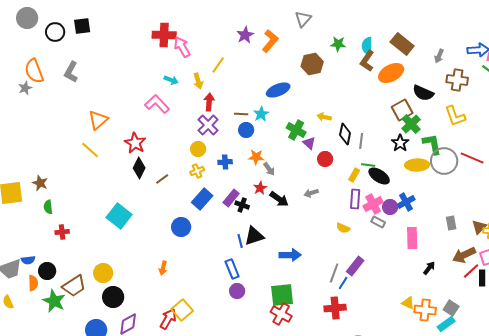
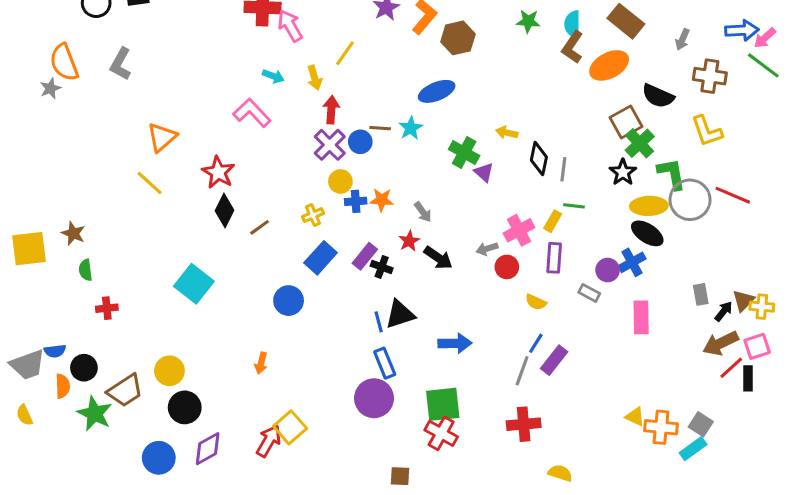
brown hexagon: (312, 64) -> (458, 38), moved
blue circle: (246, 130) -> (360, 142), moved
yellow circle: (198, 149) -> (340, 181), moved
orange star: (256, 157) -> (382, 200), moved
red circle: (325, 159) -> (507, 267), moved
black ellipse: (379, 176) -> (647, 233), moved
pink cross: (373, 204) -> (519, 230), moved
black arrow: (429, 268) -> (724, 311), moved
blue rectangle: (232, 269) -> (385, 363), moved
blue line: (343, 283) -> (536, 343), moved
purple circle: (237, 291) -> (374, 398), size x1.6

